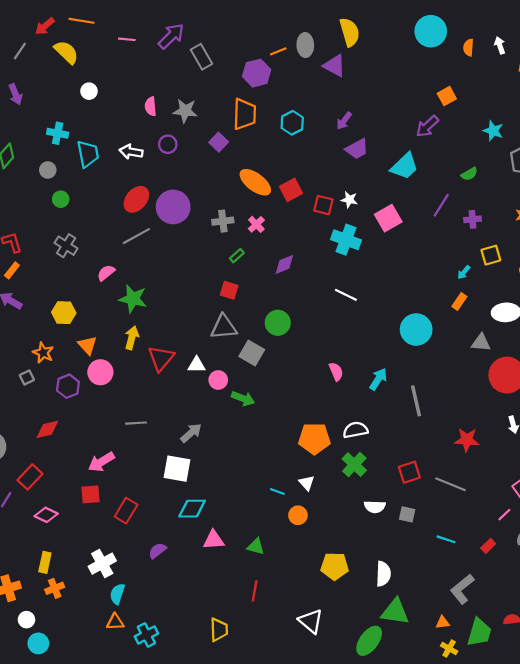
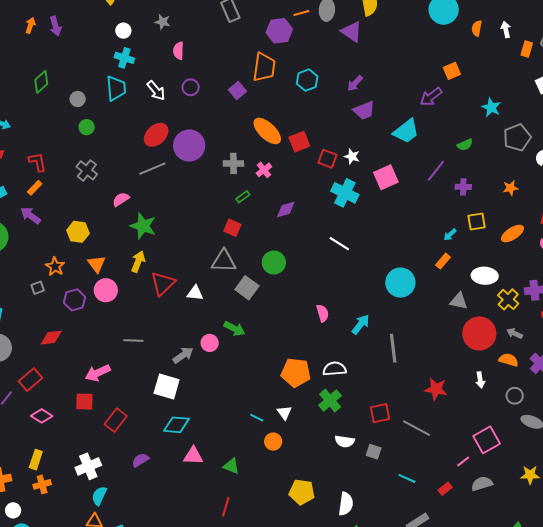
gray star: (185, 111) -> (163, 22), moved, size x0.7
cyan cross: (58, 133) -> (124, 58), moved
white arrow: (131, 152) -> (156, 91), turned -145
pink circle: (218, 380) -> (210, 343), moved

